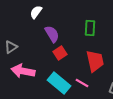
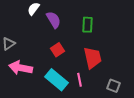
purple semicircle: (52, 34) -> (54, 20), moved
pink line: (82, 83) -> (80, 80), turned 48

